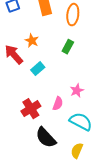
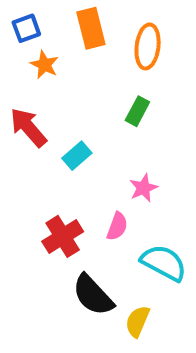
orange star: (32, 41) -> (44, 65), moved
pink star: (77, 91) -> (143, 188), moved
yellow semicircle: (77, 151) -> (137, 321), moved

